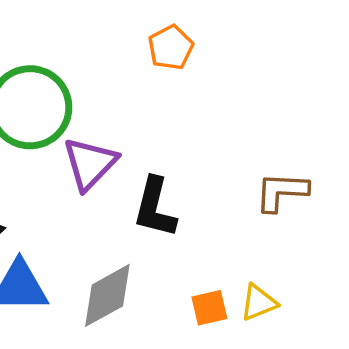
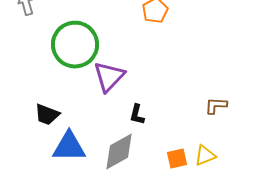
brown L-shape: (281, 192) -> (216, 106), moved, size x0.7
black L-shape: (155, 208) -> (137, 115), moved, size x0.6

